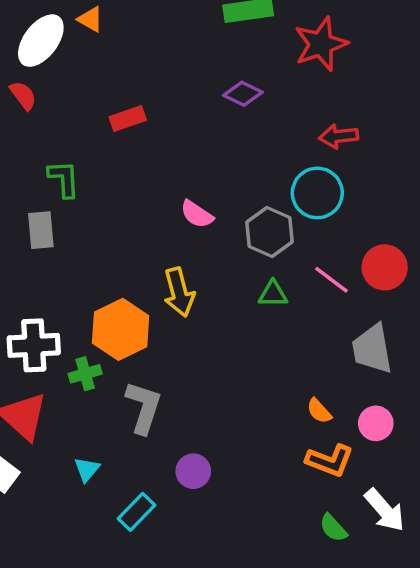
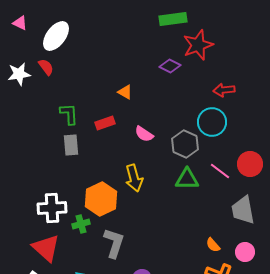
orange triangle: (90, 19) -> (125, 92), moved
red star: (321, 44) -> (198, 45), moved
red rectangle: (128, 119) -> (105, 123), moved
gray rectangle: (41, 230) -> (71, 145), moved
green triangle: (273, 294) -> (187, 179), size x1.4

